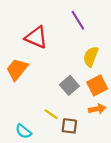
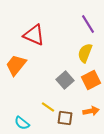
purple line: (78, 20) -> (88, 24), moved
orange arrow: (97, 109) -> (91, 111), moved

